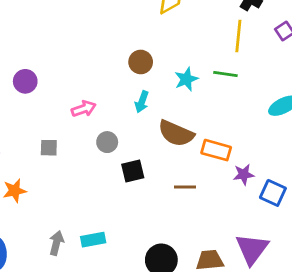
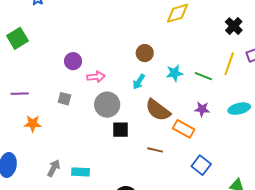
yellow line: (238, 36) -> (229, 64), moved
purple circle: (25, 81) -> (73, 61), moved
gray circle: (107, 142) -> (107, 105), size x1.6
purple star: (244, 174) -> (202, 109), moved
blue square: (273, 193) -> (201, 165), moved

